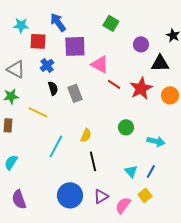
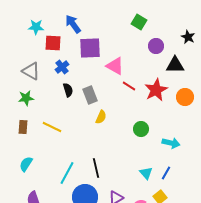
green square: (111, 23) -> (139, 22), moved
yellow line: (38, 112) -> (52, 127), moved
yellow semicircle: (86, 135) -> (101, 117), moved
cyan line: (56, 146) -> (67, 173), moved
black line: (93, 161) -> (96, 168), moved

